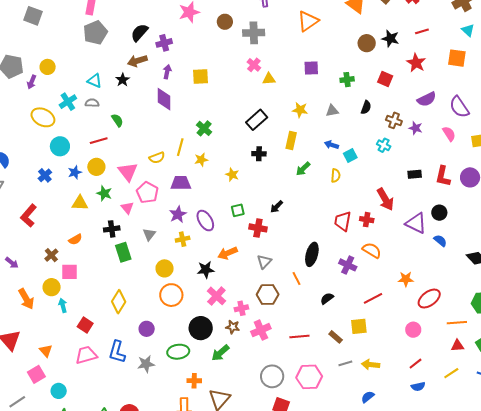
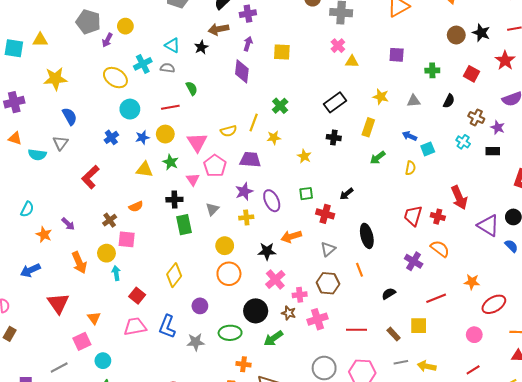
black rectangle: (415, 174) -> (493, 151), moved
black ellipse: (312, 254) -> (367, 236), moved, turned -35

